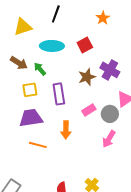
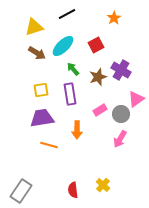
black line: (56, 14) -> (67, 14), turned 42
cyan ellipse: (52, 46) -> (63, 46), turned -45
brown arrow: (19, 63) -> (37, 53), moved
green arrow: (40, 69) -> (73, 69), moved

